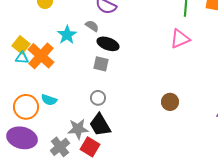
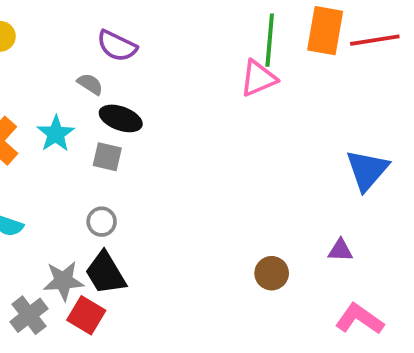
cyan star: (67, 35) -> (56, 134), moved
pink triangle: (180, 39) -> (258, 78), moved
brown circle: (170, 102) -> (272, 273), moved

